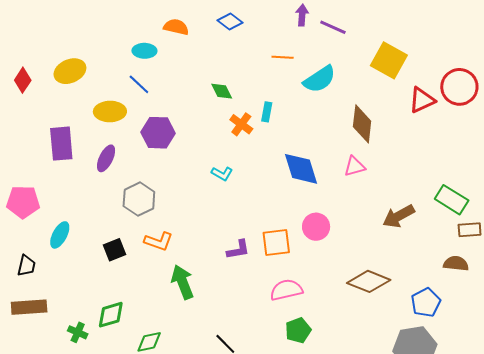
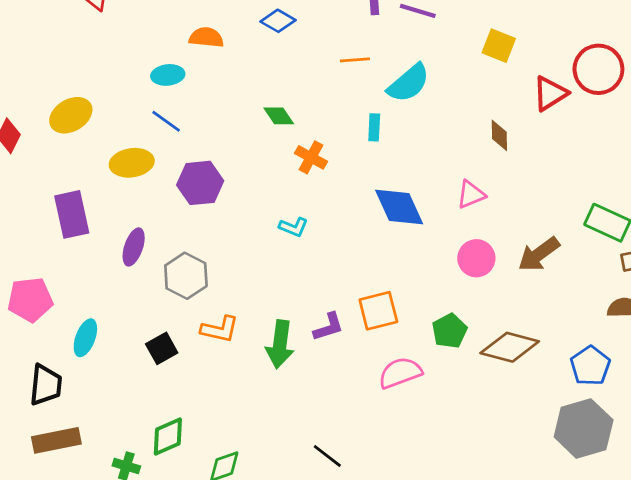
yellow square: (389, 60) -> (499, 46), size x0.7
cyan rectangle: (267, 112) -> (374, 127), moved
brown diamond: (362, 124) -> (499, 135), moved, size x0.6
purple ellipse: (106, 158) -> (134, 247), moved
pink circle: (316, 227) -> (476, 258), moved
black trapezoid: (26, 266) -> (46, 385), size x1.4
green arrow: (183, 282) -> (280, 344), moved, turned -144
green pentagon: (298, 330) -> (449, 331), moved

